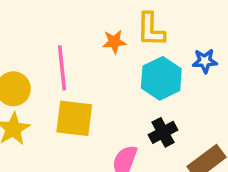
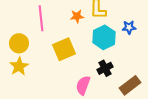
pink line: (62, 68) -> (41, 18), moved
yellow square: (74, 118) -> (64, 49), moved, turned -30

